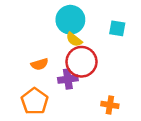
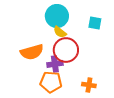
orange semicircle: (40, 64) -> (32, 52), size x1.6
orange pentagon: (35, 101) -> (51, 82), moved, turned -30

